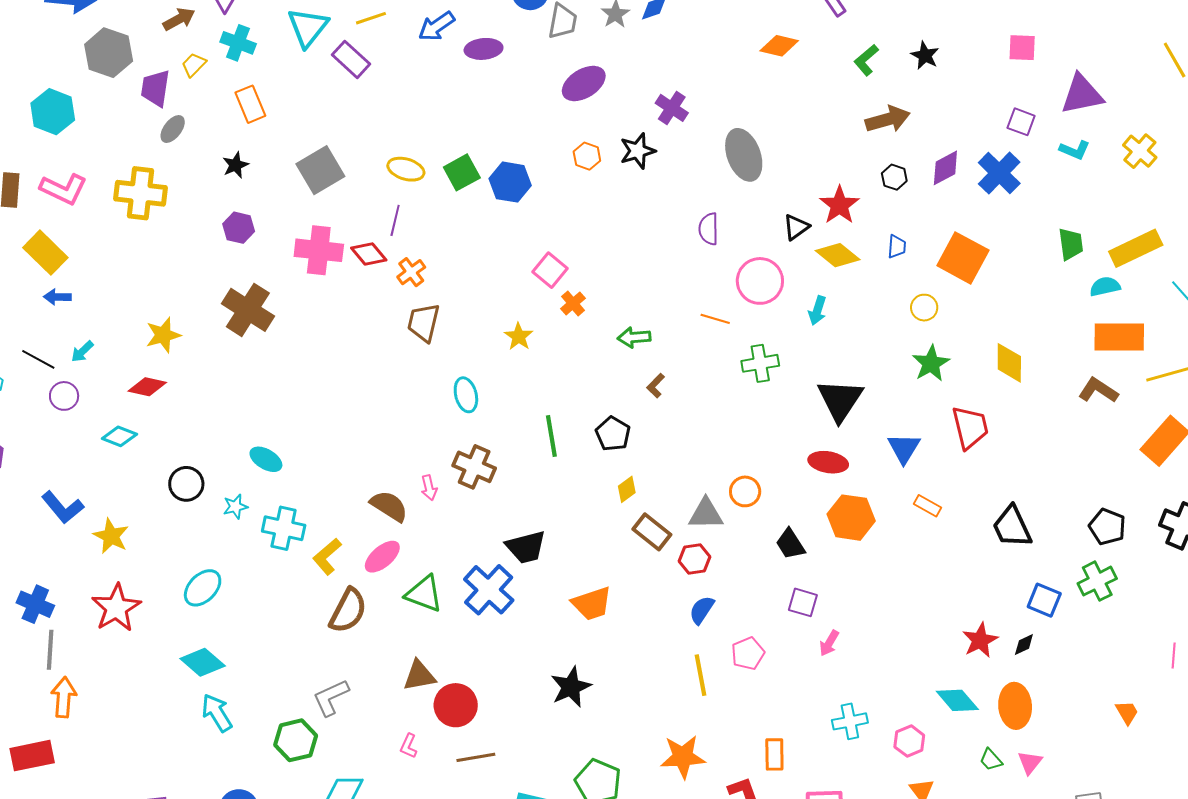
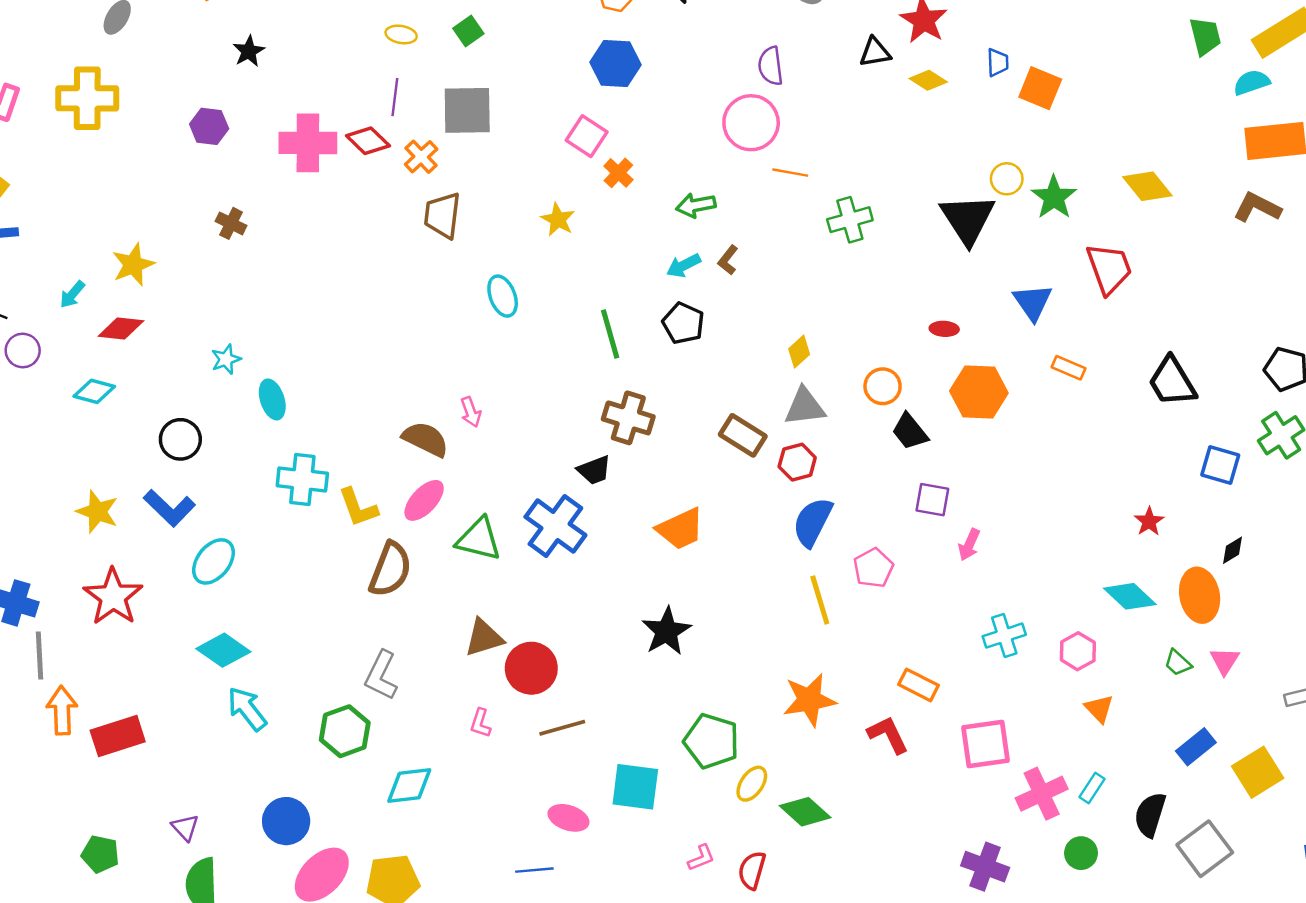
black star: (236, 165) -> (249, 51), moved
yellow ellipse: (406, 169) -> (401, 34), size x0.7
gray square: (320, 170) -> (467, 110), moved, turned 36
green square: (462, 172) -> (468, 31), size x0.7
blue hexagon: (510, 182) -> (616, 64), moved
black triangle: (796, 227) -> (875, 52), turned 32
yellow diamond: (838, 255) -> (928, 80), size x0.7
orange square: (963, 258) -> (1040, 88), moved, size x0.7
pink circle: (760, 281) -> (751, 123), moved
yellow circle: (924, 308) -> (1007, 179), moved
brown cross: (248, 310) -> (231, 223), size x0.5
cyan arrow: (817, 310) -> (684, 266), moved, turned 52
cyan arrow: (82, 352) -> (72, 294), moved
yellow diamond: (1009, 363) -> (1147, 186), turned -33
black triangle: (840, 400) -> (968, 219), moved
cyan ellipse: (266, 459) -> (272, 399), turned 48
red ellipse: (828, 462) -> (944, 329), size x0.6
brown cross: (474, 467) -> (628, 418), moved
yellow diamond: (627, 489) -> (799, 352), moved
orange circle: (745, 491) -> (883, 386), moved
blue L-shape: (63, 507) -> (169, 508), moved
cyan star: (235, 507) -> (226, 359), moved
black trapezoid: (526, 547) -> (594, 470), size x0.7
yellow L-shape: (327, 556) -> (358, 507), turned -63
blue semicircle: (702, 610) -> (813, 522), size x1.4
red star: (980, 640) -> (1149, 521), size x0.7
black diamond: (1024, 644) -> (1232, 550), moved
gray L-shape: (331, 697) -> (381, 675), turned -33
orange rectangle: (774, 754) -> (919, 685), turned -56
red rectangle: (32, 756) -> (118, 736), moved

